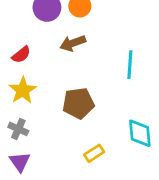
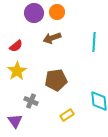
cyan line: (130, 65) -> (94, 42), moved
gray cross: (18, 129) -> (31, 101), moved

